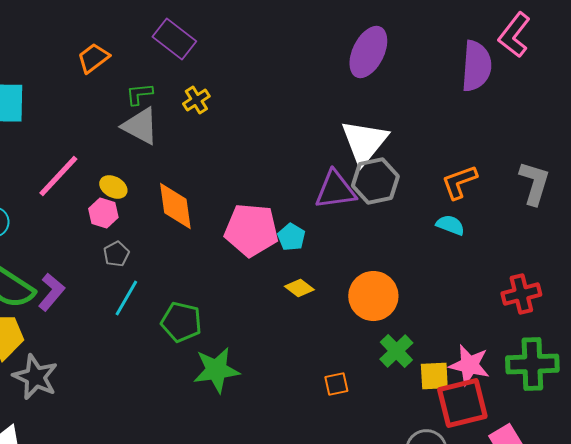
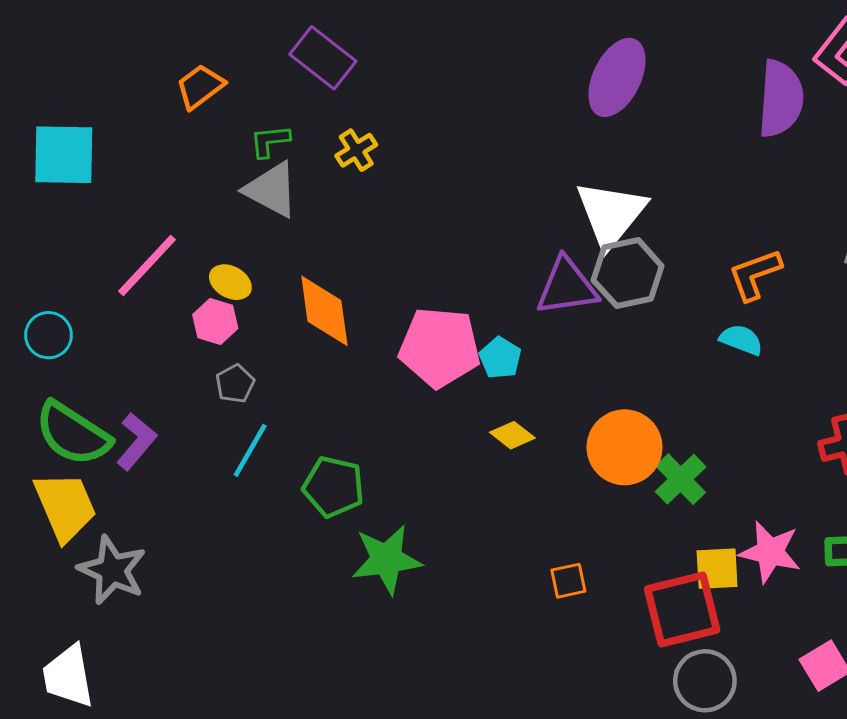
green cross: (396, 351) -> (681, 479), moved
red square: (462, 403) -> (682, 610), moved

